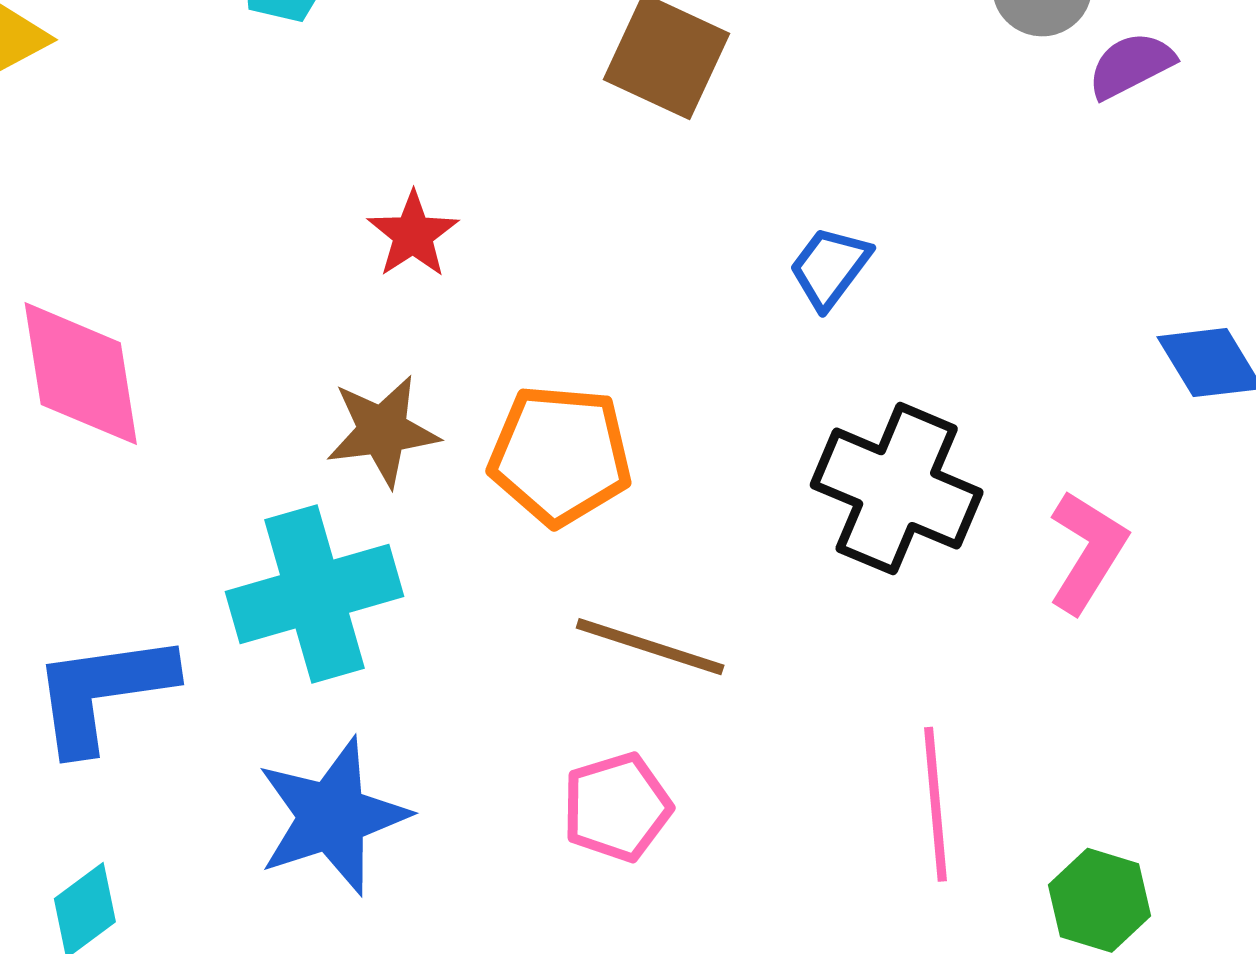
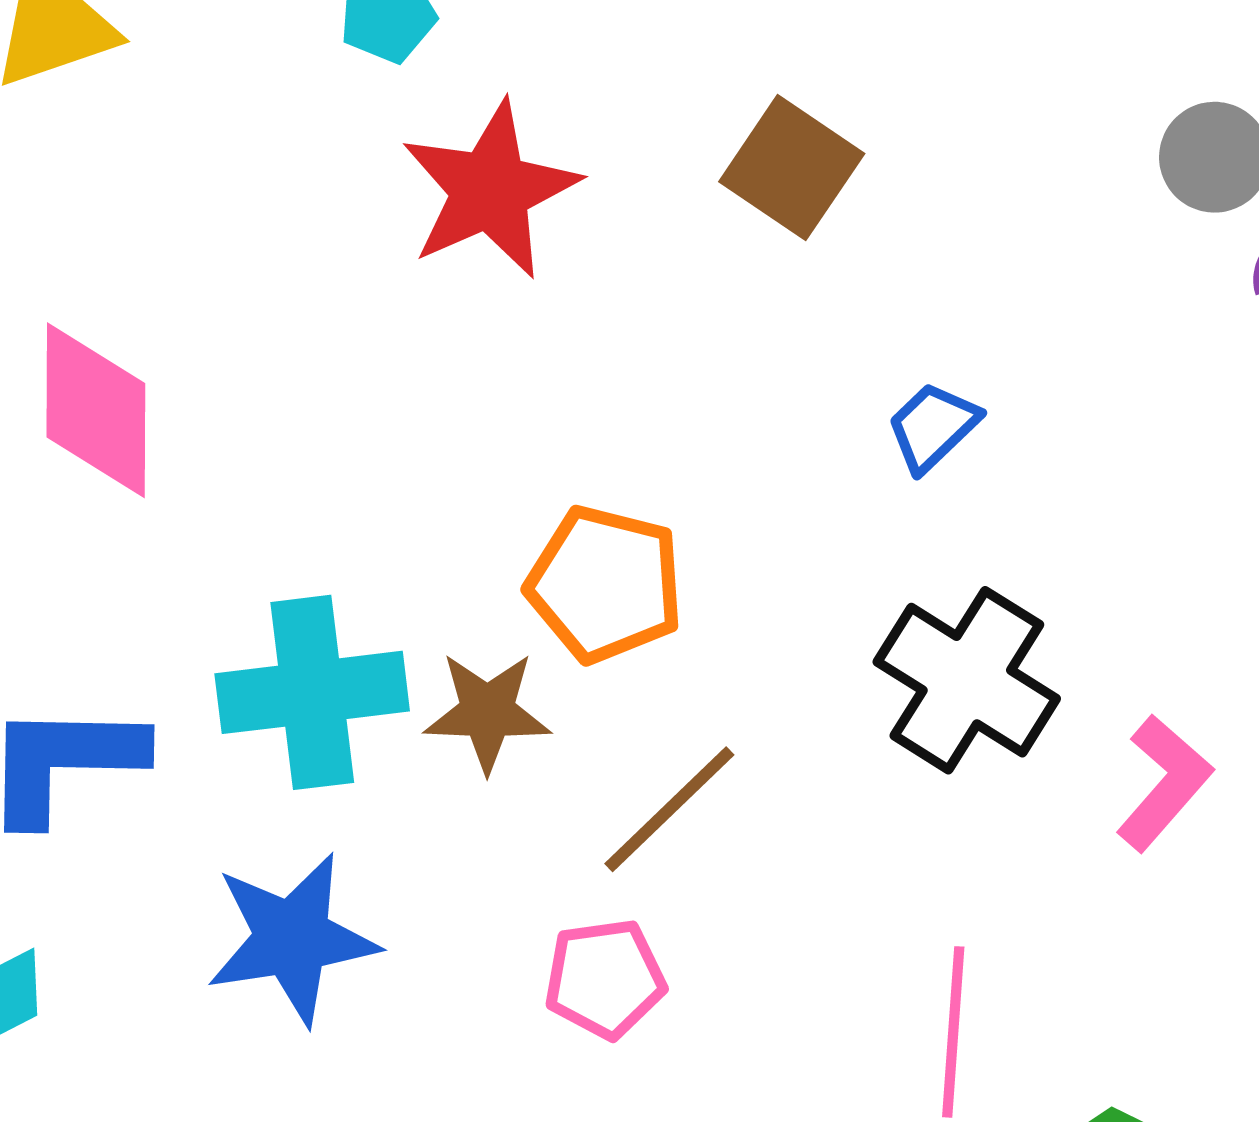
red star: (413, 235) -> (490, 190), moved, size x1.8
brown star: (383, 431) -> (487, 712), moved
brown line: (650, 647) -> (669, 809), turned -71

